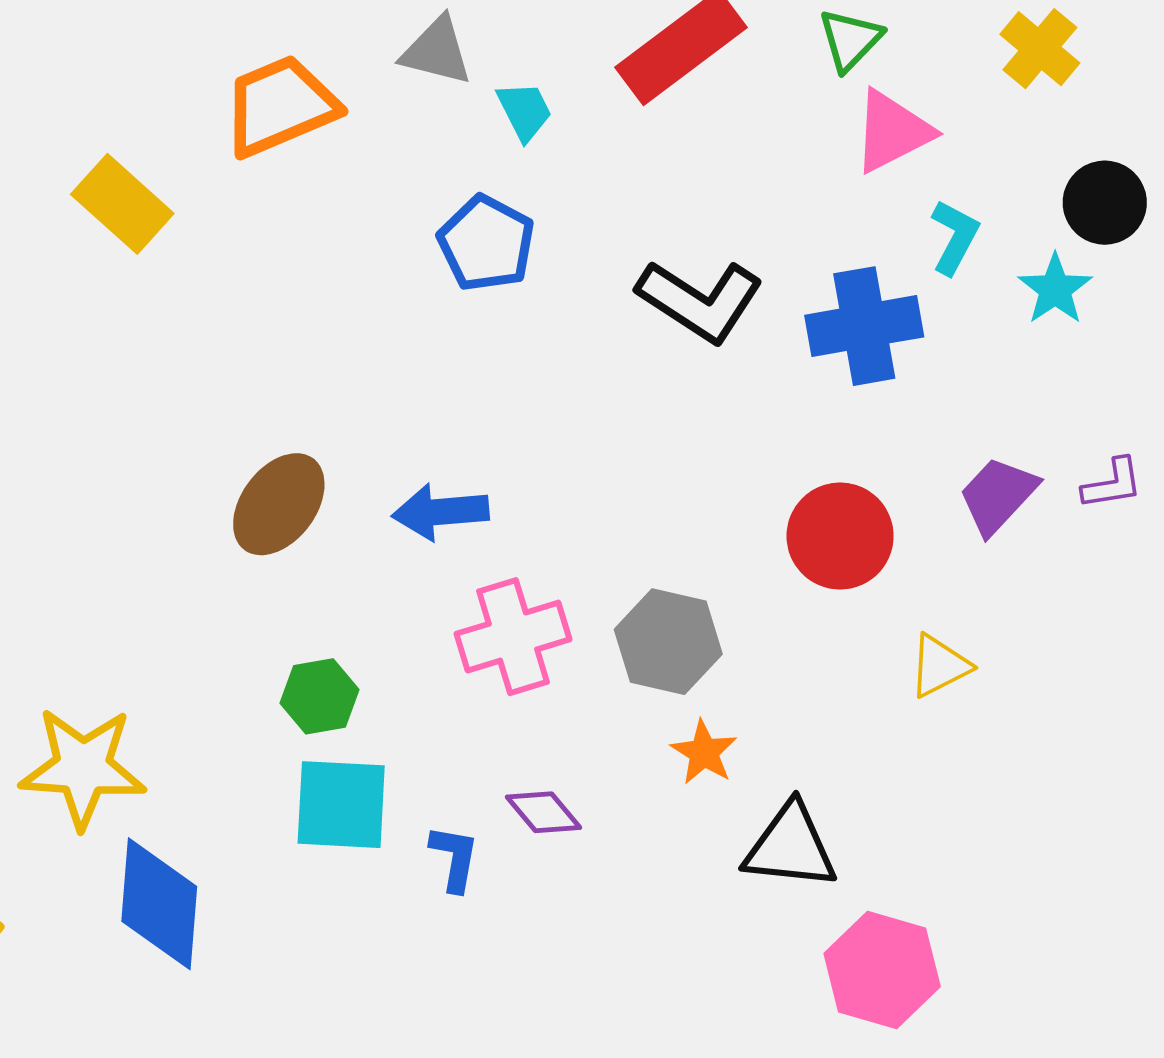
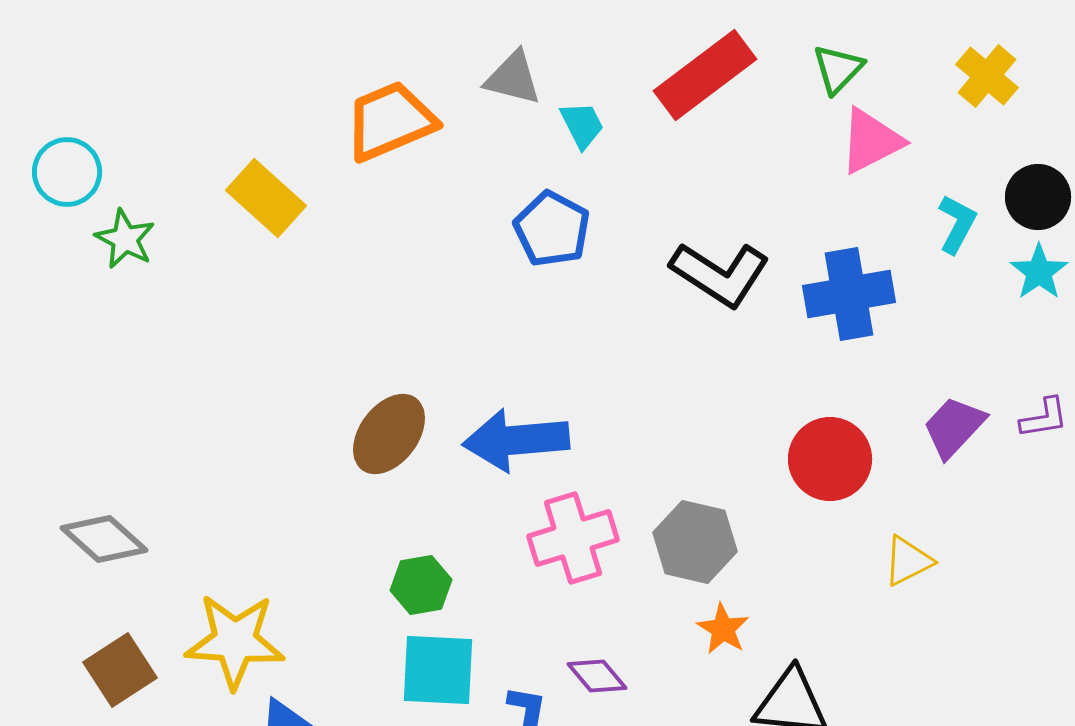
cyan L-shape: (955, 237) -> (957, 224), moved
cyan star: (1055, 289) -> (1039, 272), moved
blue arrow: (440, 512) -> (516, 440), size x1.4

